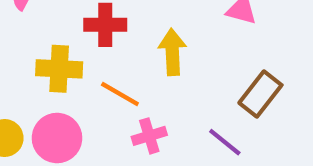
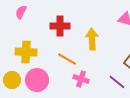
yellow cross: (59, 69) -> (26, 52), moved
pink cross: (149, 136) -> (81, 79), turned 35

